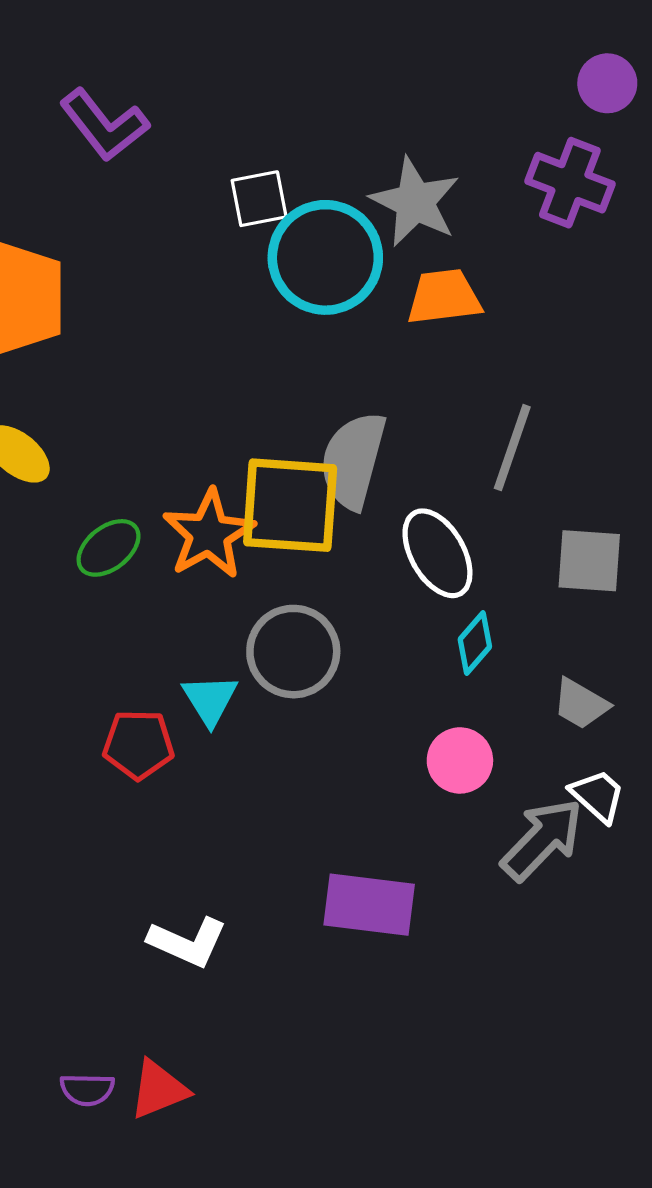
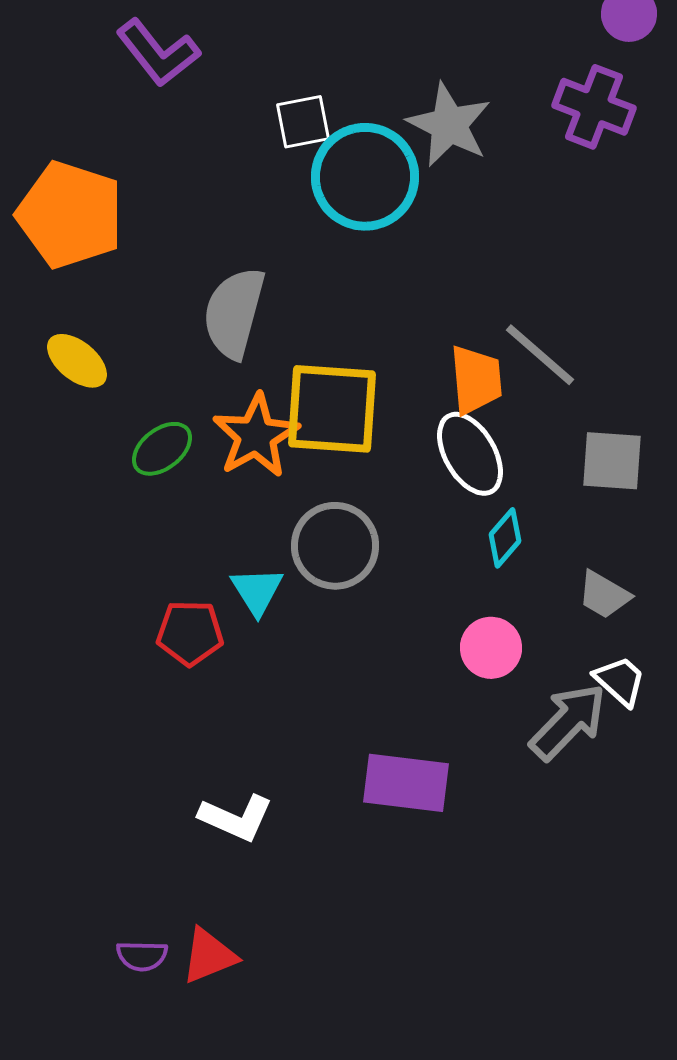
orange trapezoid: (444, 297) -> (476, 380), moved, turned 92
gray line: (512, 448) -> (540, 355), turned -68
gray semicircle: (353, 460) -> (234, 313), moved

